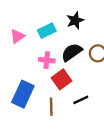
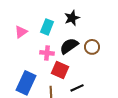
cyan rectangle: (47, 31) -> (47, 27), turned -42
red square: (62, 79) -> (60, 70), turned -30

